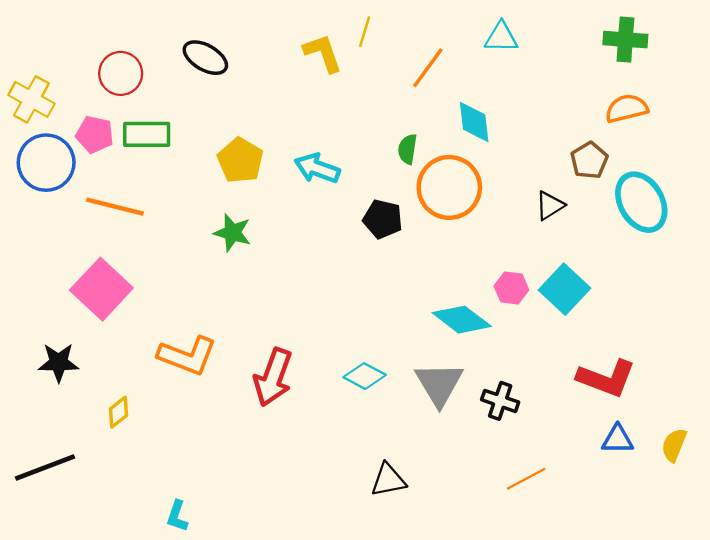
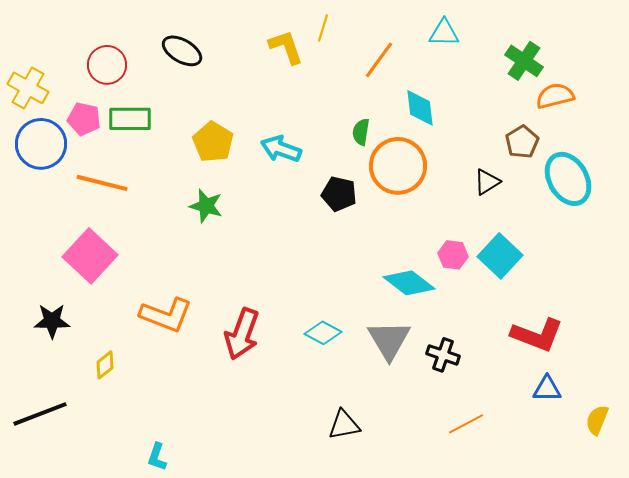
green cross: (625, 40) -> (524, 61), moved, turned 30
yellow semicircle: (674, 445) -> (597, 420), moved

